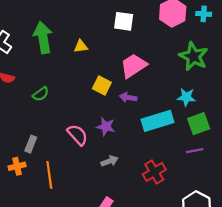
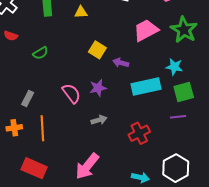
pink trapezoid: (134, 66) -> (146, 30), moved
purple star: (106, 127) -> (98, 88), turned -30
orange cross: (17, 166) -> (14, 128), moved

